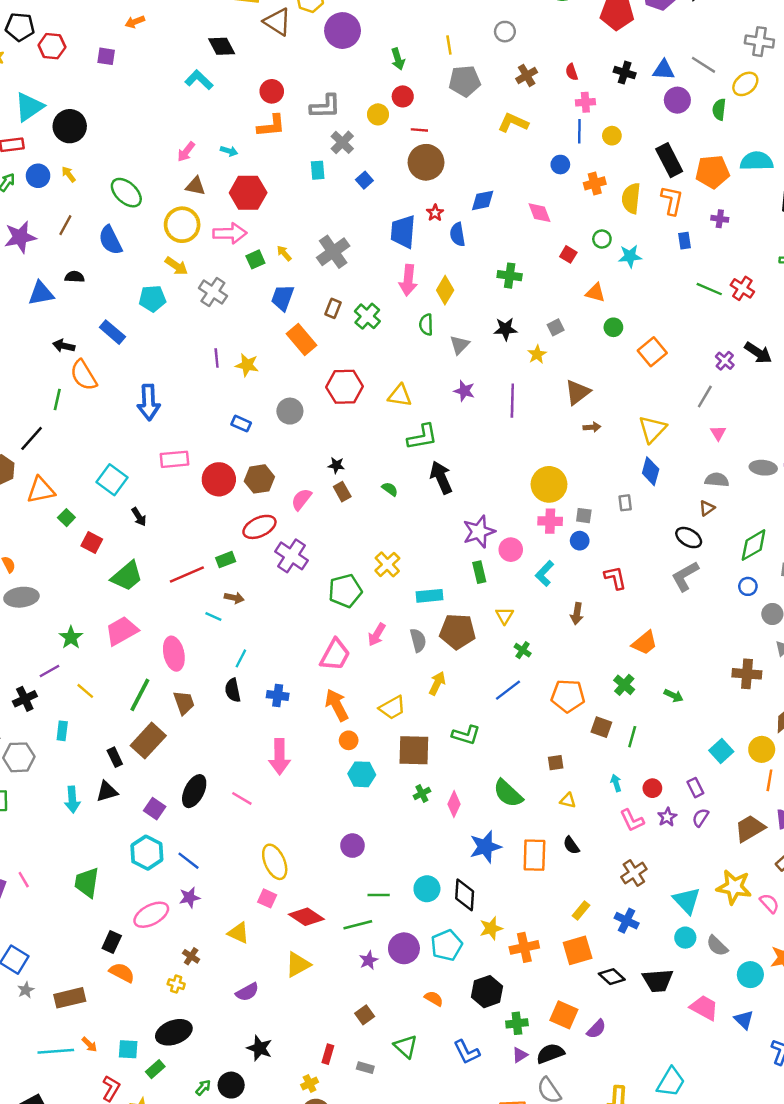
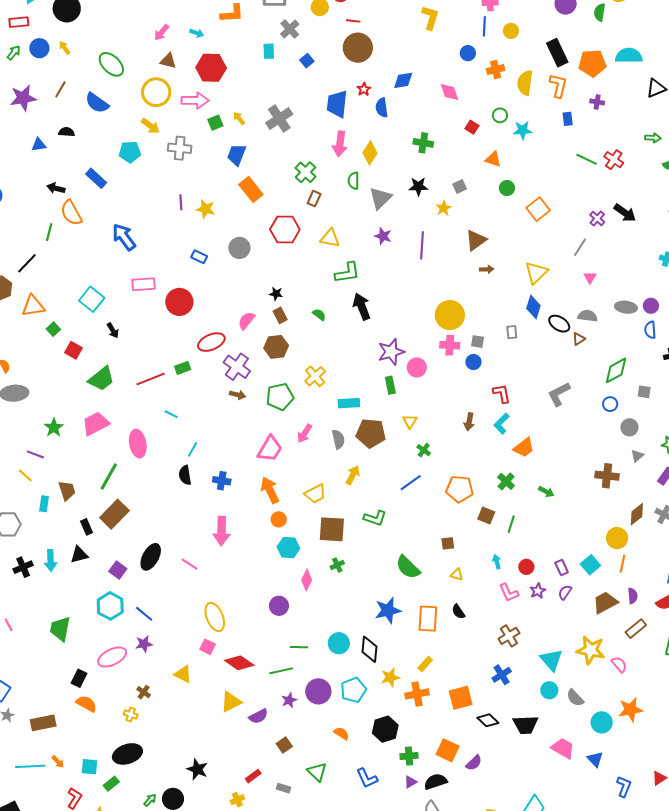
yellow L-shape: (513, 123) -> (430, 18), turned 80
blue semicircle: (110, 240) -> (97, 103), turned -30
gray cross: (213, 292) -> (180, 148), turned -30
blue triangle: (41, 293) -> (39, 145), size x0.7
brown rectangle: (333, 308) -> (314, 199), moved
gray triangle: (460, 345) -> (380, 198), size x1.4
blue arrow: (149, 402) -> (124, 237), turned 144
brown hexagon: (259, 479) -> (276, 347), moved
black ellipse: (689, 538) -> (559, 324), moved
cyan L-shape: (545, 573) -> (502, 424), moved
brown arrow: (234, 598) -> (238, 395), moved
purple line: (49, 671) -> (35, 454), turned 48
yellow line: (85, 691) -> (25, 475), moved
black cross: (25, 699) -> (23, 567), moved
brown trapezoid: (184, 703) -> (67, 491), moved
cyan square: (721, 751) -> (590, 565), moved
pink diamond: (454, 804) -> (307, 580), moved
yellow rectangle: (581, 911) -> (425, 664), moved
blue cross: (627, 921) -> (502, 675), turned 30
purple semicircle: (247, 992) -> (258, 716), moved
red rectangle: (328, 1054) -> (253, 776), turned 35

